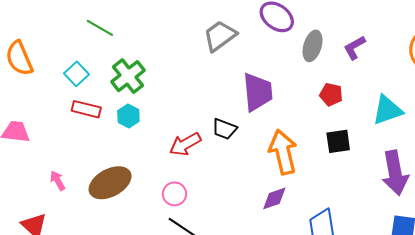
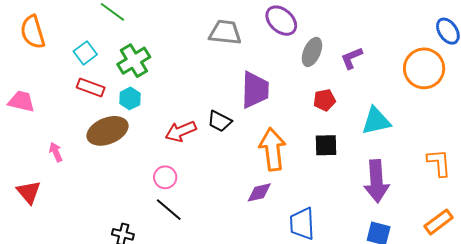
gray trapezoid: (220, 36) -> (225, 32), turned 36
red pentagon: (331, 95) -> (324, 100), turned -30
brown ellipse: (110, 183) -> (107, 131), moved

